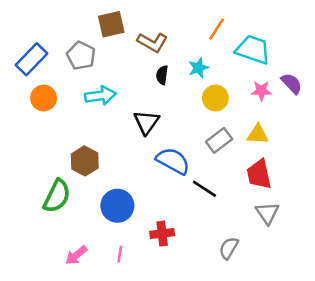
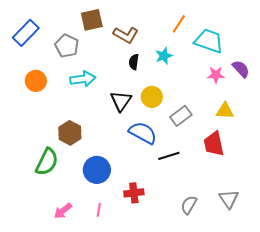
blue rectangle: (31, 59) -> (26, 33), moved
yellow circle: (215, 98) -> (152, 97), moved
yellow triangle: (258, 134) -> (225, 111), moved
black line: (204, 189) -> (169, 156), turned -50
gray triangle: (267, 213) -> (229, 199), moved

